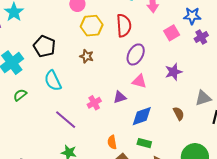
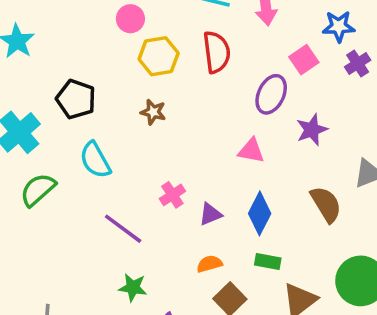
purple ellipse: (136, 54) -> (271, 94), moved
green semicircle: (20, 95) -> (38, 190), size x1.5
purple triangle: (120, 97) -> (210, 214), moved
brown semicircle: (179, 114) -> (326, 204), size x1.5
blue diamond: (142, 116) -> (260, 213), turned -40
orange semicircle: (112, 142) -> (209, 264), turned 88

